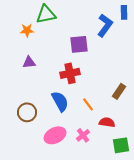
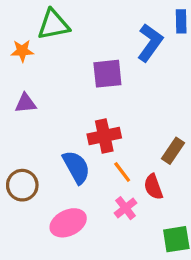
red cross: (70, 73) -> (104, 136), moved
red semicircle: (107, 122) -> (153, 187), moved, turned -119
pink cross: (83, 135) -> (125, 208), moved

